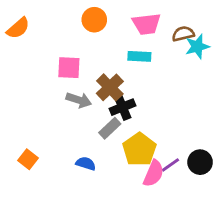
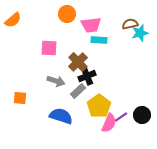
pink trapezoid: (146, 24) -> (91, 25), moved
gray arrow: (79, 100) -> (56, 81), moved
orange square: (28, 159) -> (20, 98), moved, turned -32
blue semicircle: (86, 164) -> (61, 116), size x1.6

